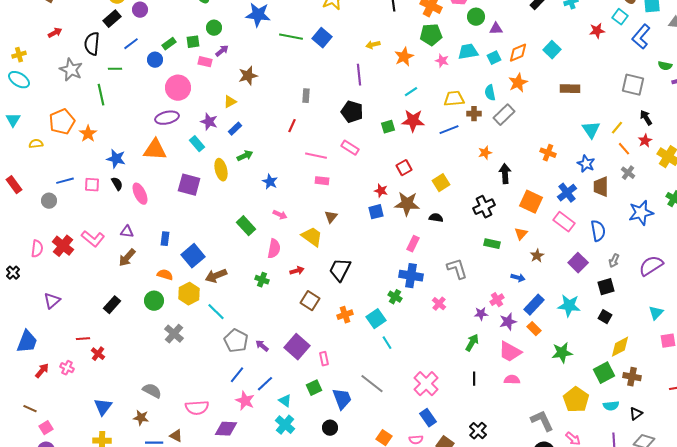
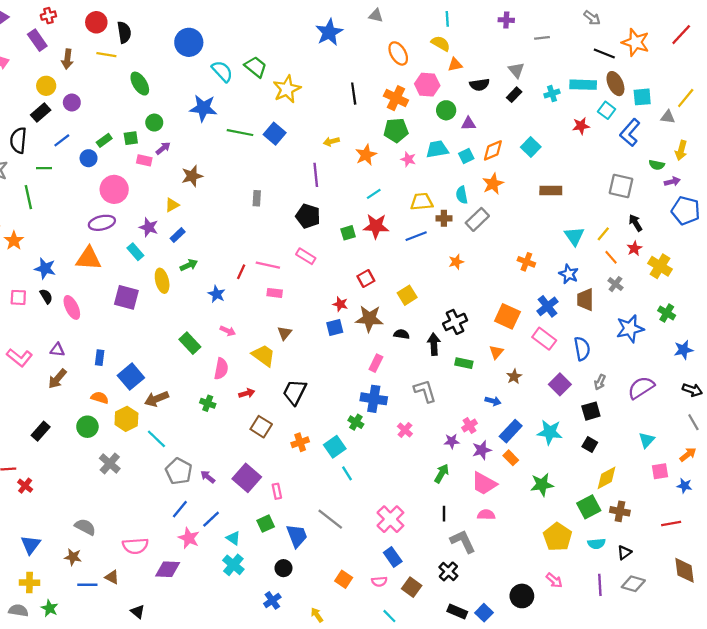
red line: (292, 126) -> (241, 272), moved
black arrow: (505, 174) -> (434, 344), moved
gray L-shape: (542, 421) -> (463, 541), moved

